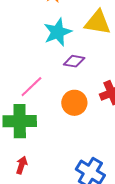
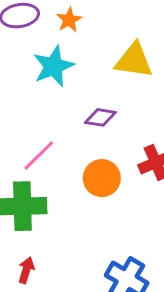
cyan star: (58, 32) -> (53, 66), moved

